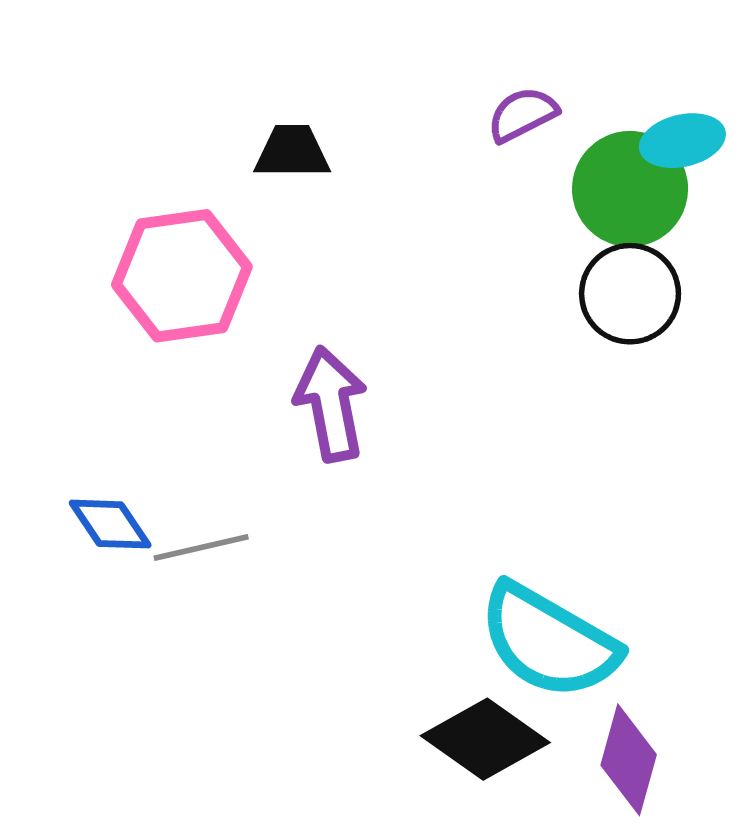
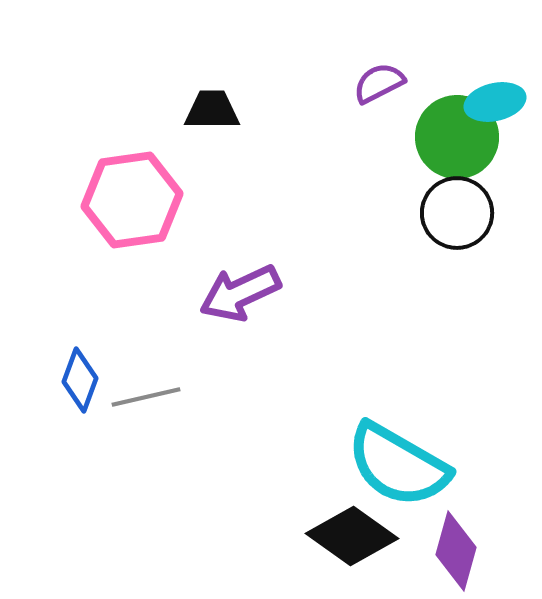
purple arrow: (331, 404) -> (240, 293), turned -104
blue diamond: (110, 524) -> (80, 380), turned 54

